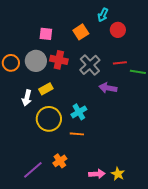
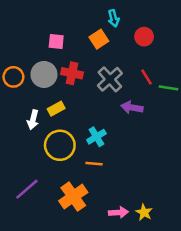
cyan arrow: (103, 15) -> (114, 18), moved, turned -40
red line: (120, 63) -> (146, 77), turned 64
orange cross: (60, 161) -> (73, 197), size x1.6
purple line: (33, 170) -> (27, 189), moved

